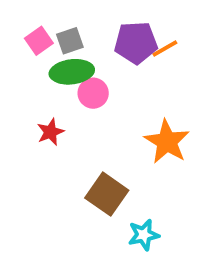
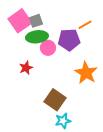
pink square: (39, 41) -> (20, 21), size x1.6
purple pentagon: (136, 43) -> (69, 40), moved
cyan star: (144, 235) -> (63, 121), moved

